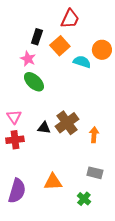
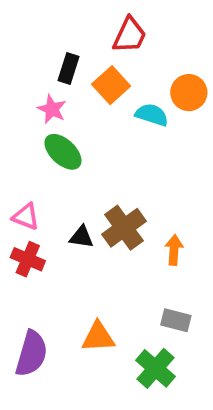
pink triangle: (14, 117) -> (26, 217), turned -35
red cross: (15, 140) -> (28, 259), turned 30
green cross: (84, 199) -> (156, 368), size x1.5

